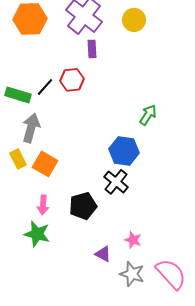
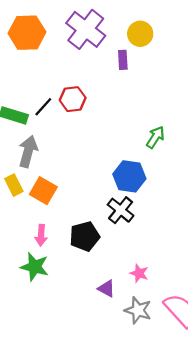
purple rectangle: (92, 49) -> (123, 60), moved

